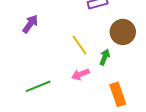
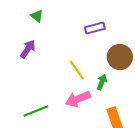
pink arrow: (81, 74) -> (78, 99), size x1.4

